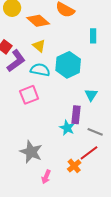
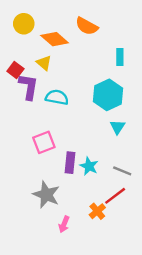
yellow triangle: (39, 46) -> (44, 63), moved
purple L-shape: (16, 61) -> (28, 87), turned -45
cyan hexagon: (68, 65) -> (108, 95), moved
pink square: (29, 95) -> (44, 142), moved
purple rectangle: (76, 115) -> (70, 163), moved

